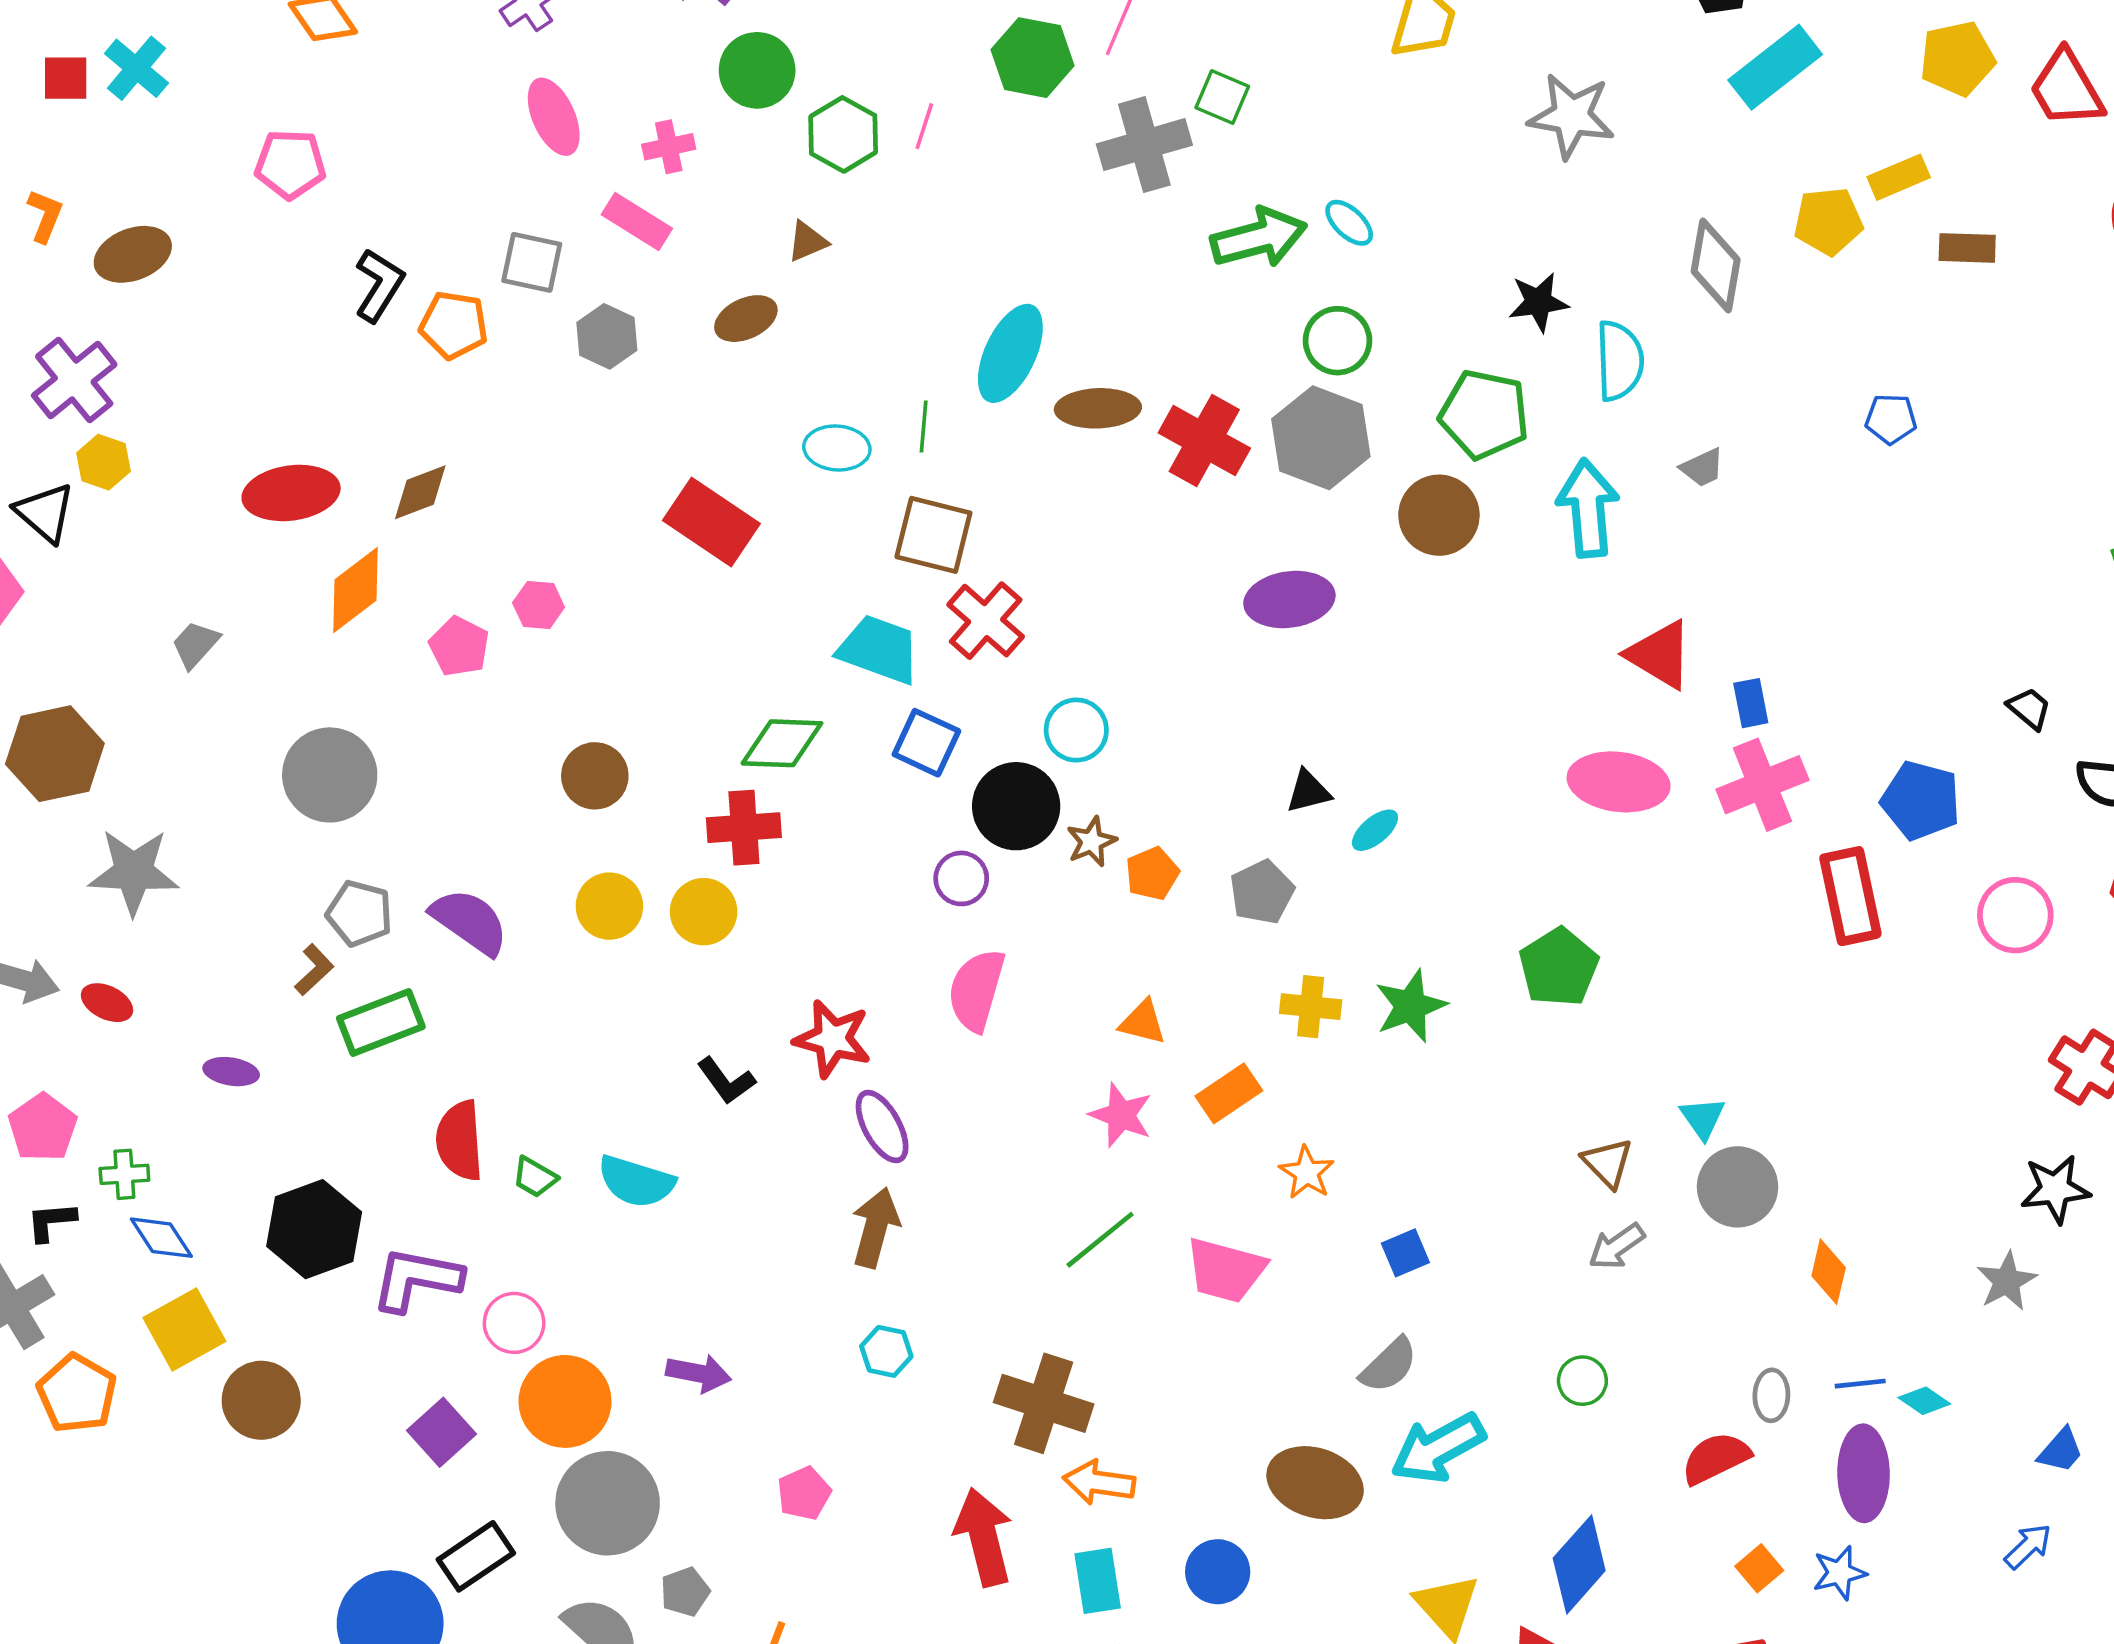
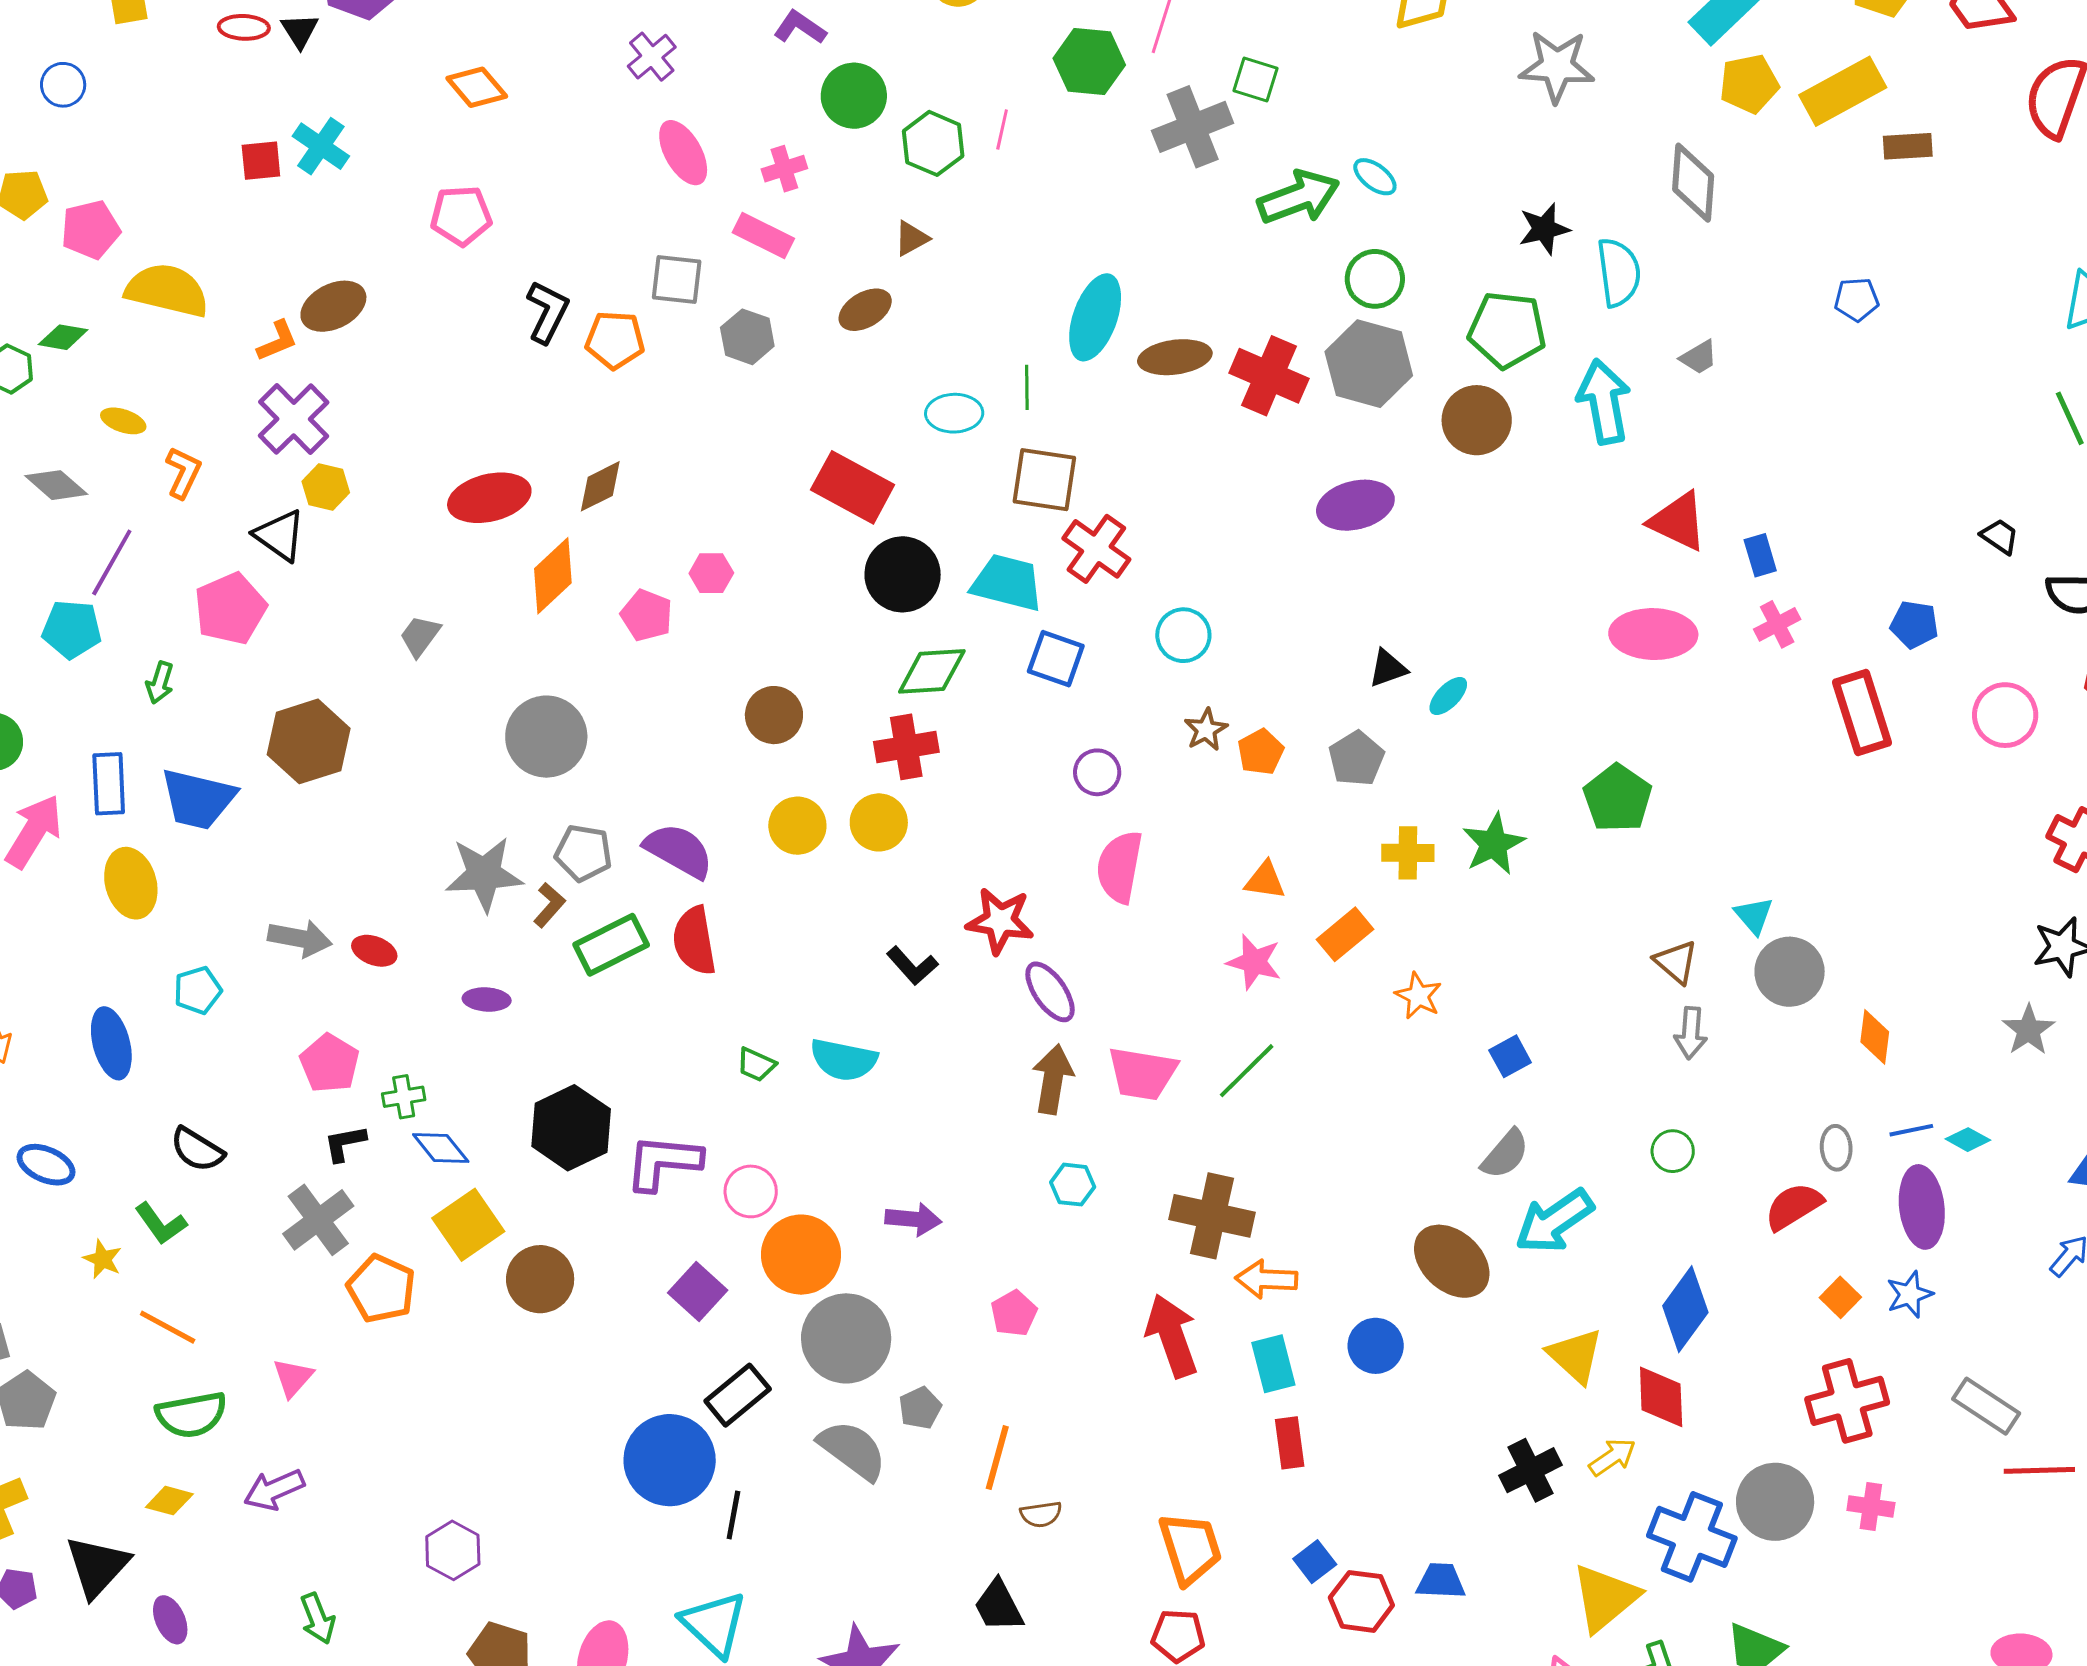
yellow rectangle: (1899, 177) -> (1843, 91), size x1.6
orange L-shape: (45, 216) -> (277, 341), moved, turned 51
yellow pentagon: (1828, 221) -> (1749, 84), moved
pink cross: (1762, 785) -> (1777, 624), size x0.6
blue pentagon: (1921, 800) -> (1914, 624), size x0.7
black circle: (1016, 806) -> (903, 574), moved
gray star: (134, 872) -> (484, 874), moved
red semicircle: (460, 1141) -> (694, 941), moved
gray arrow: (1617, 1246) -> (1691, 1033), turned -45
pink trapezoid: (1225, 1270) -> (1142, 1074), moved
brown ellipse: (1315, 1483) -> (1452, 1261), turned 30

